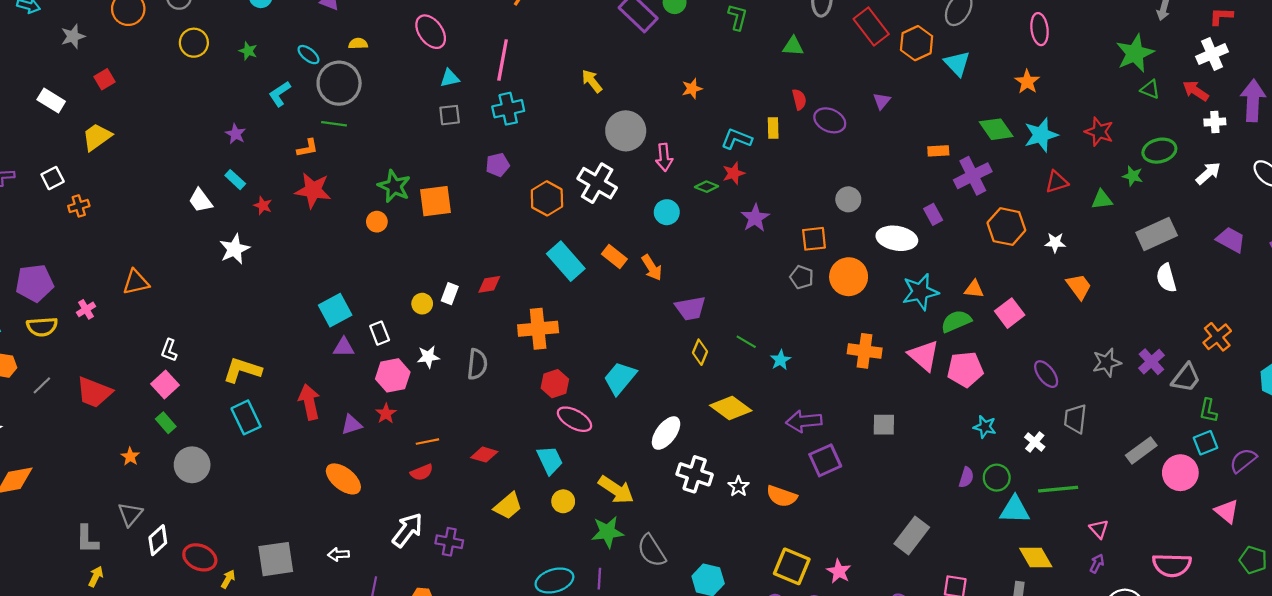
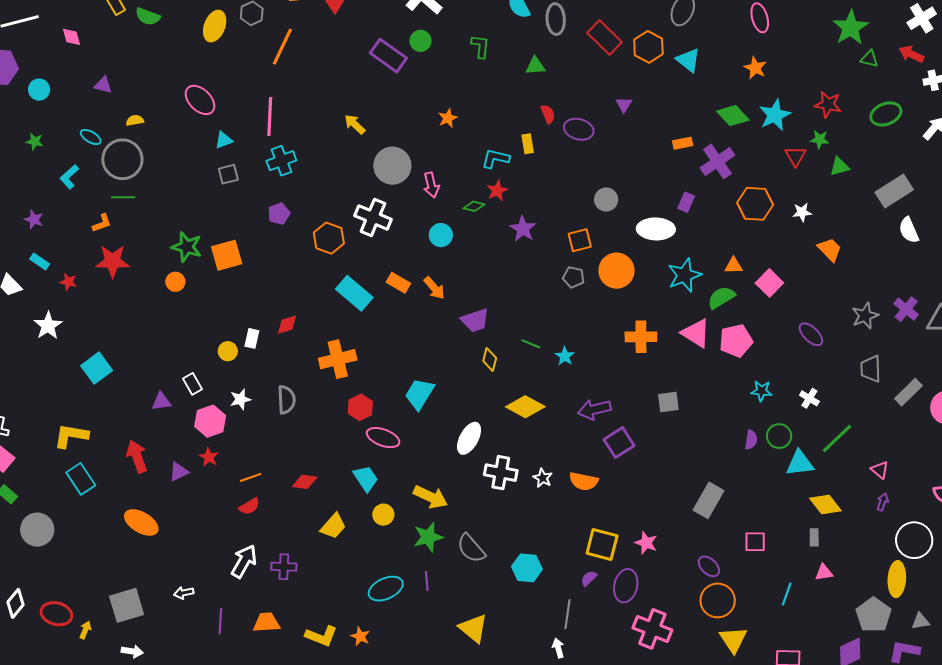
green star: (1133, 176) -> (820, 139), moved
red triangle: (1057, 182) -> (796, 156), turned -35
purple rectangle: (933, 214) -> (686, 202), turned 60
cyan square: (335, 310) -> (97, 368), moved
gray trapezoid: (1075, 419) -> (871, 369), moved
orange ellipse: (343, 479) -> (141, 522), moved
green line: (1058, 489) -> (837, 439), turned -30

